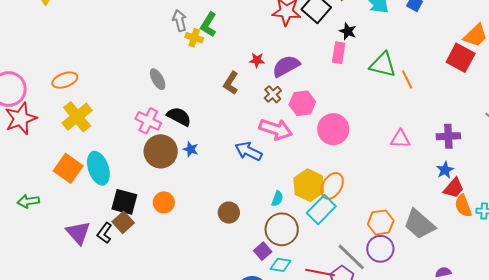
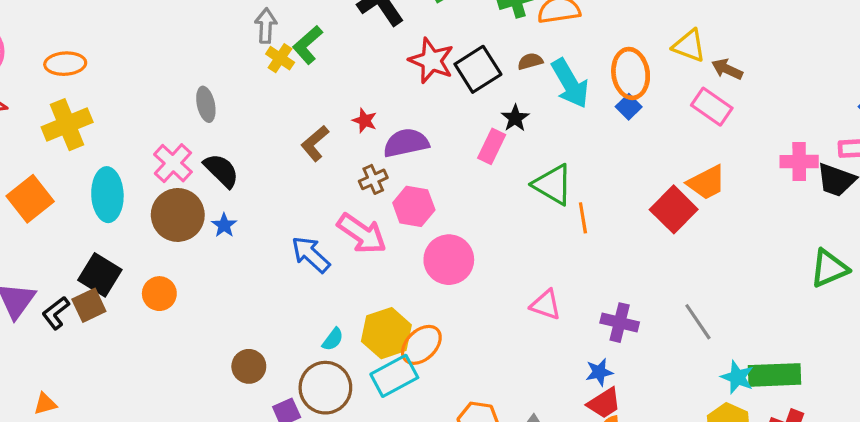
cyan ellipse: (98, 168) -> (107, 195), moved
brown circle: (229, 213) -> (249, 366), moved

